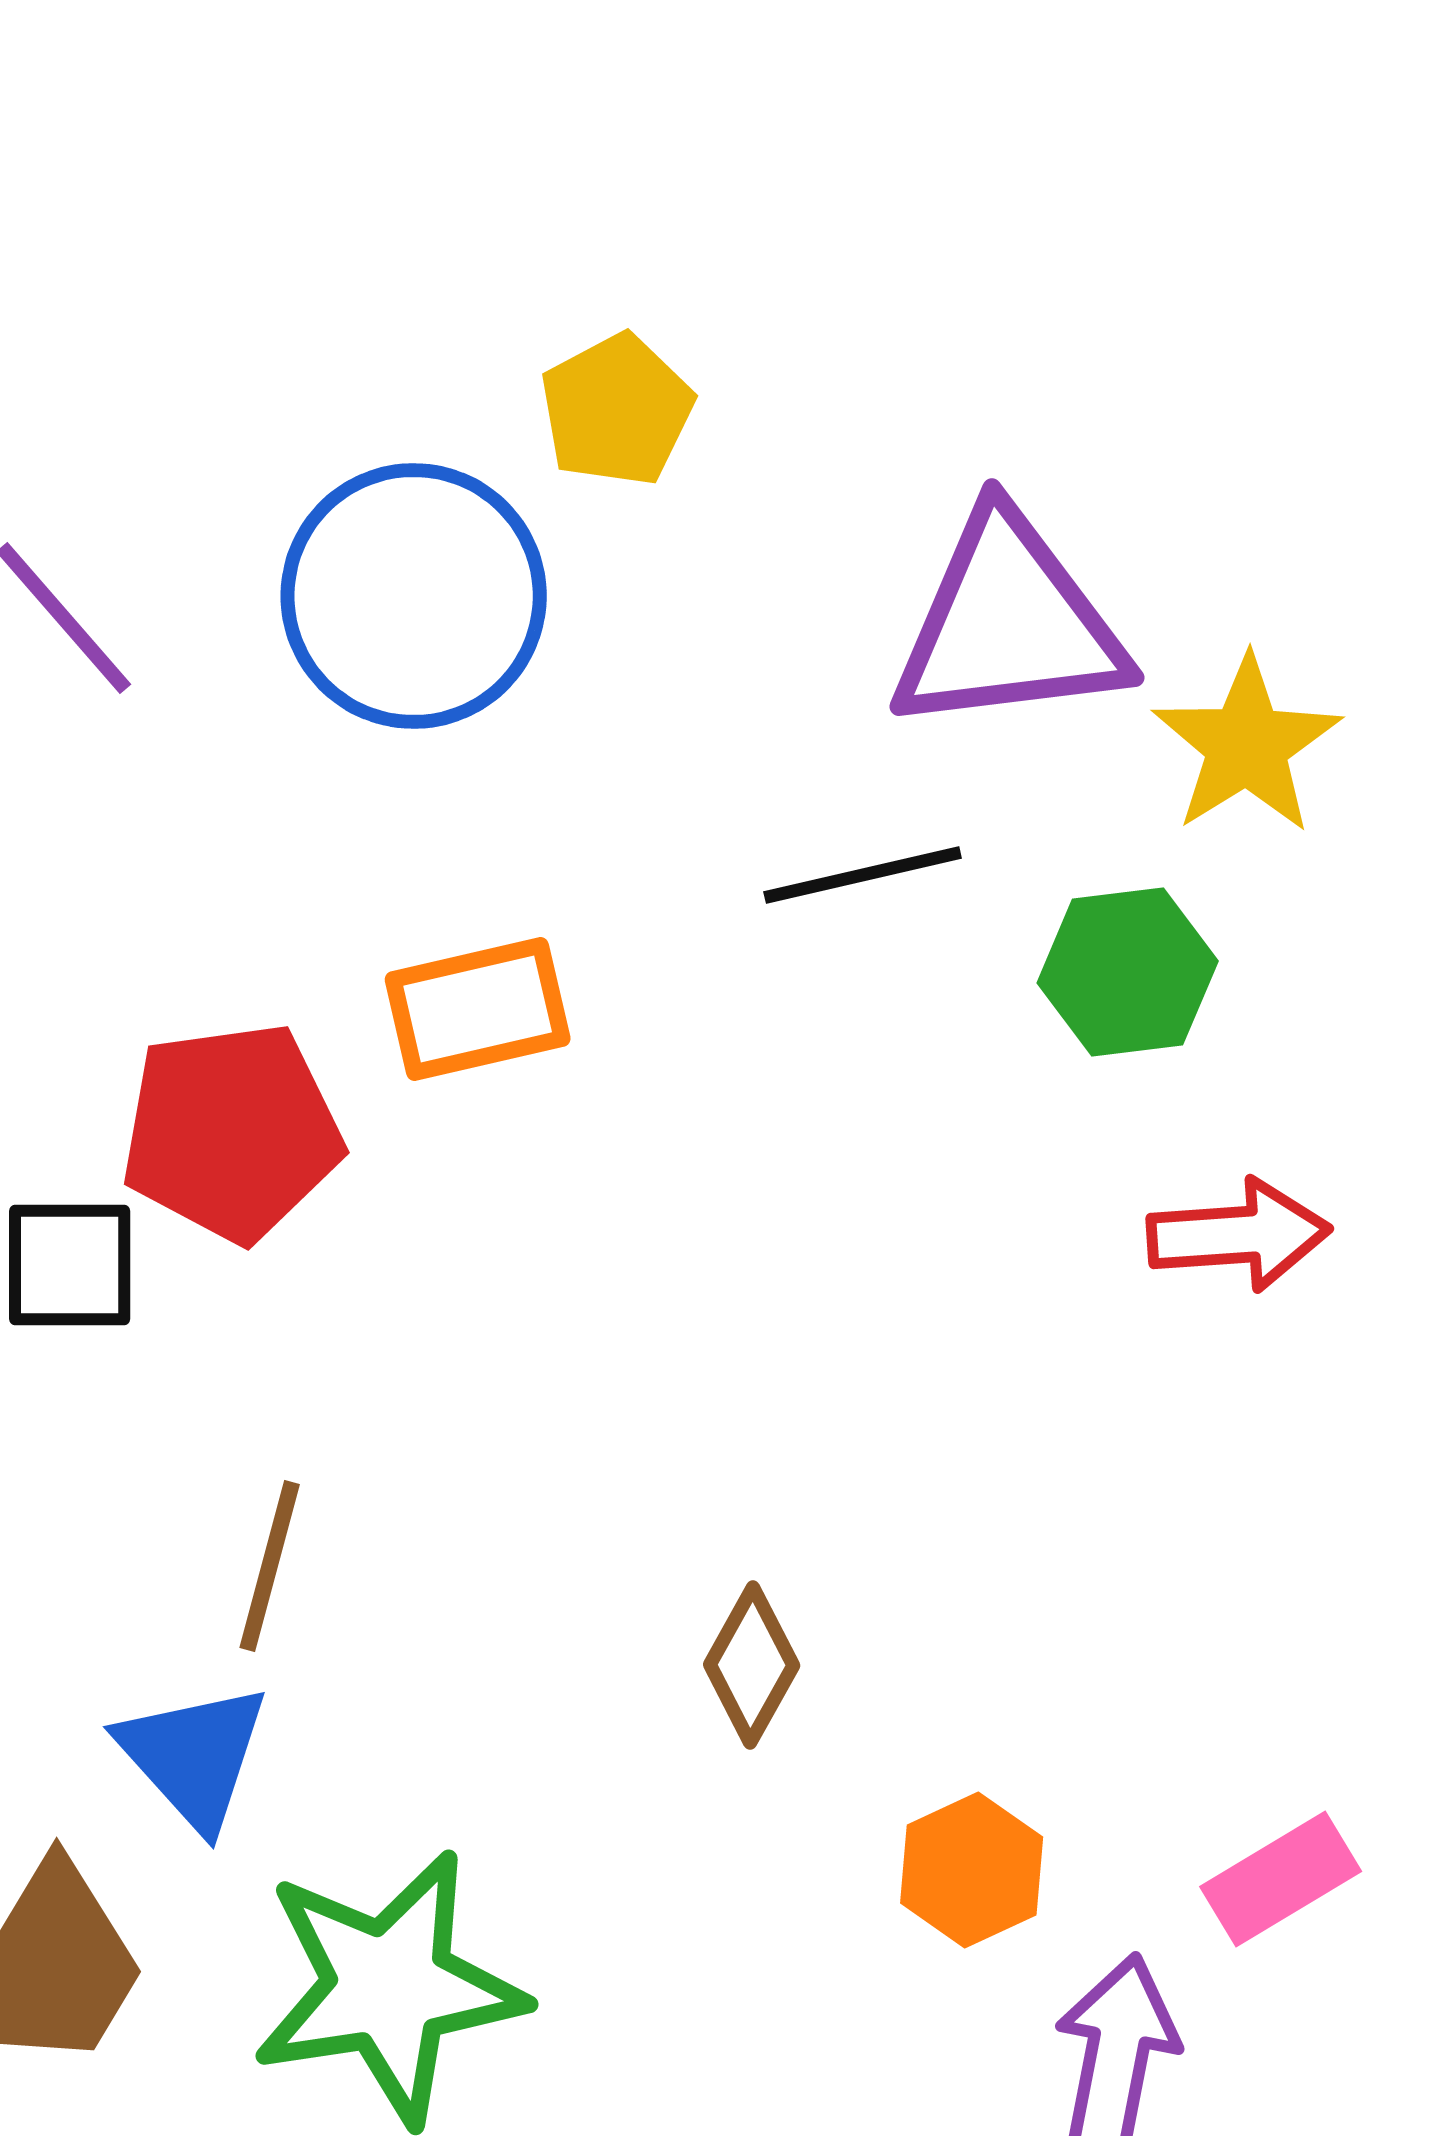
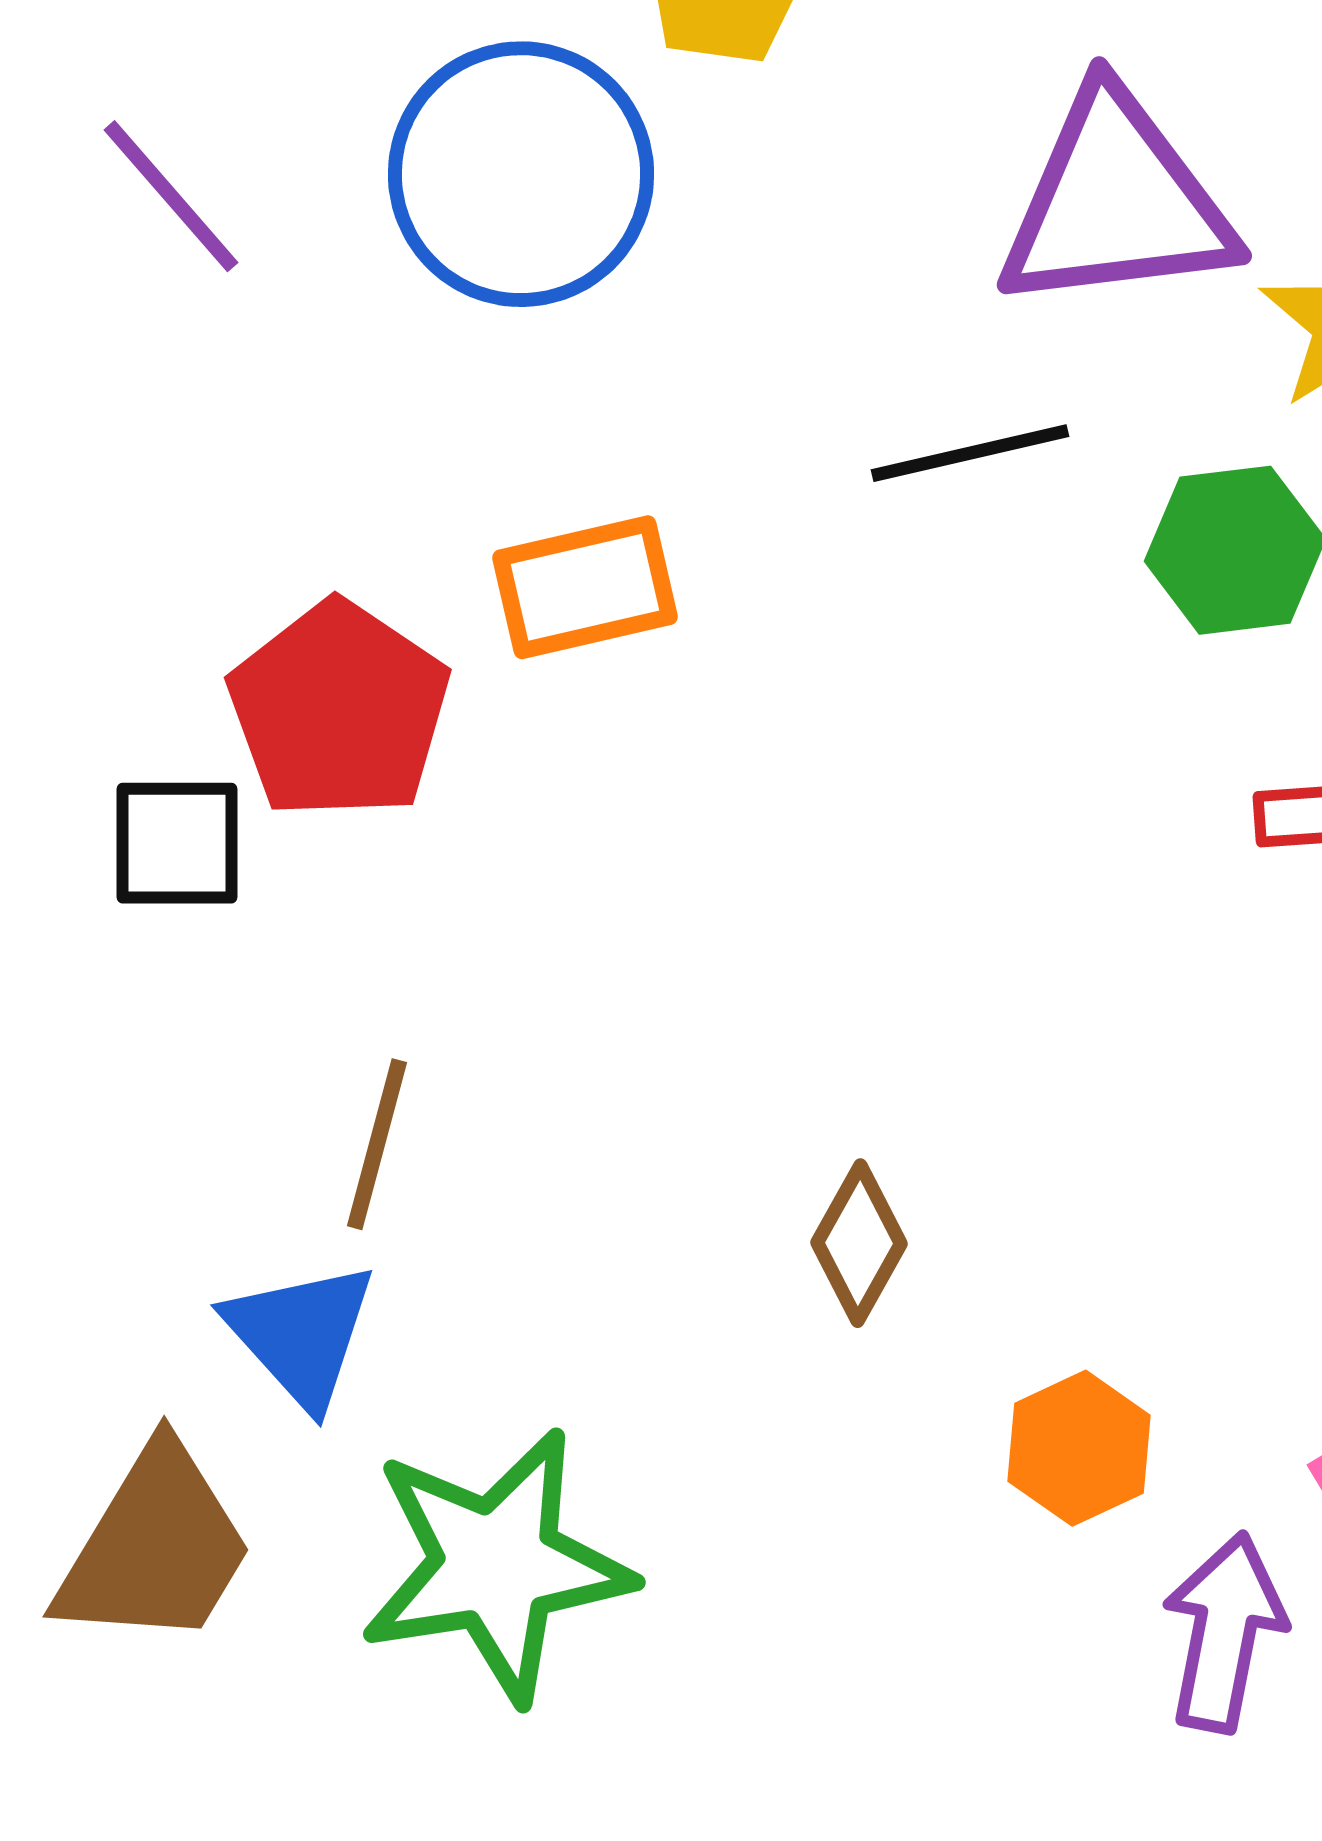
red pentagon: (232, 1132) -> (339, 710), turned -30

